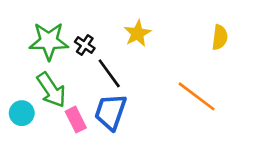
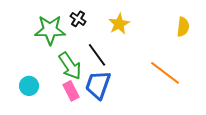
black cross: (85, 45) -> (78, 19), moved
green arrow: (51, 90) -> (70, 66), moved

